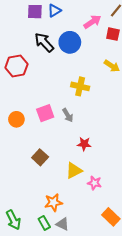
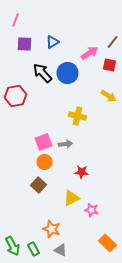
purple square: (35, 12) -> (24, 44), moved
gray arrow: (68, 115) -> (66, 144), turned -64
orange circle: (16, 119) -> (44, 162), moved
orange star: (53, 202) -> (52, 229), turned 30
green rectangle: (44, 223) -> (34, 249), moved

